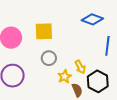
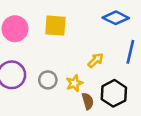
gray circle: (49, 58) -> (48, 80), moved
yellow arrow: (80, 67) -> (96, 60), moved, turned -112

